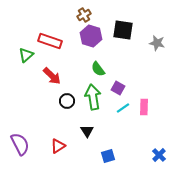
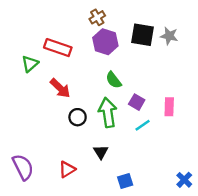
gray star: (157, 43) -> (169, 36), moved
pink rectangle: (144, 107) -> (169, 107), moved

